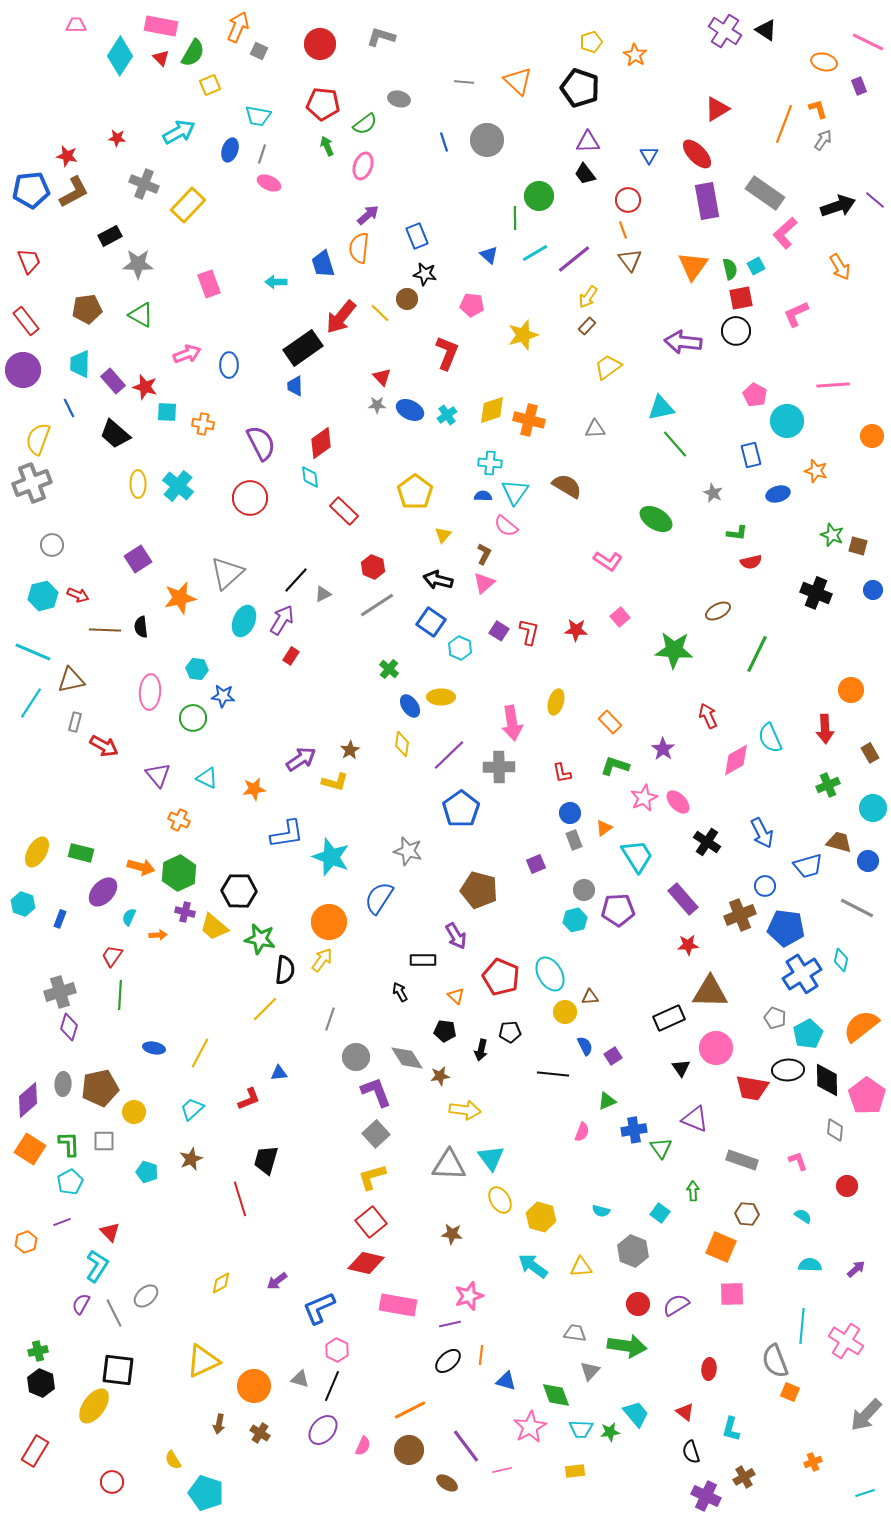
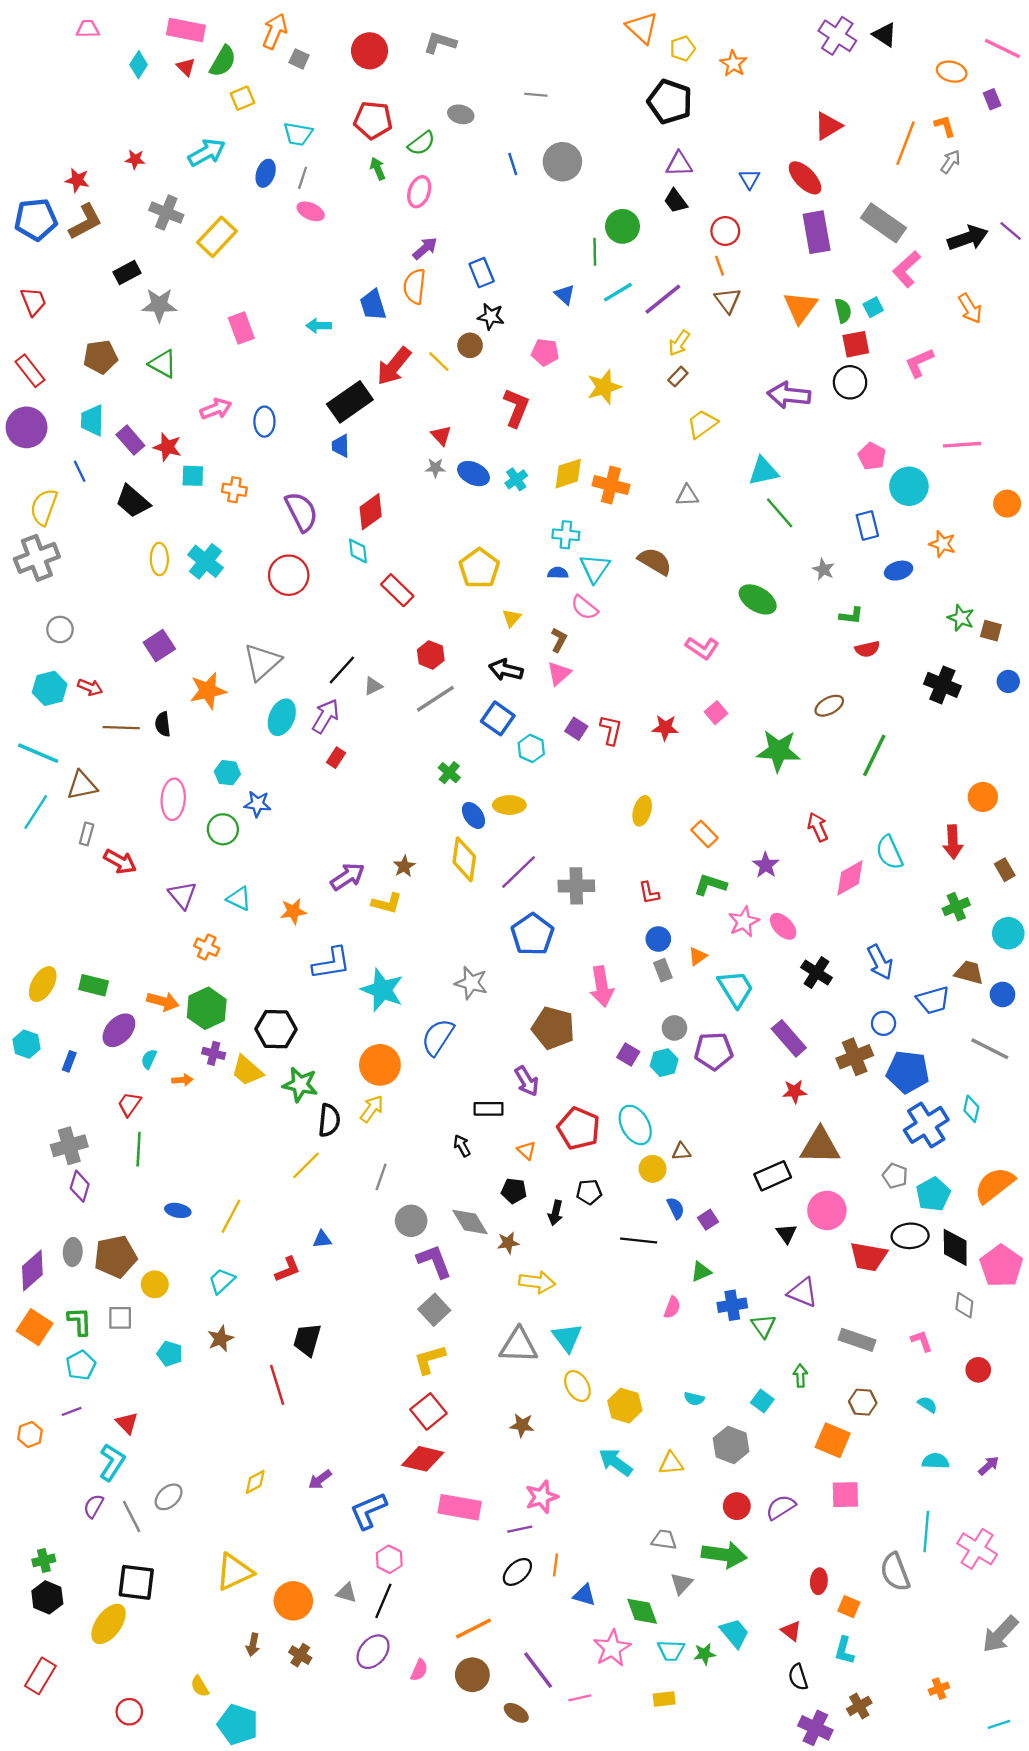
cyan diamond: (120, 56) -> (139, 65), size x0.6
orange triangle: (518, 81) -> (642, 28), moved
pink arrow: (512, 723) -> (602, 986), moved
yellow diamond: (402, 744) -> (464, 859), size x1.5
purple square: (536, 864) -> (628, 1055), moved, turned -36
orange square: (790, 1392) -> (849, 1607), moved

